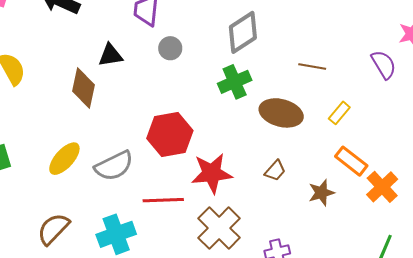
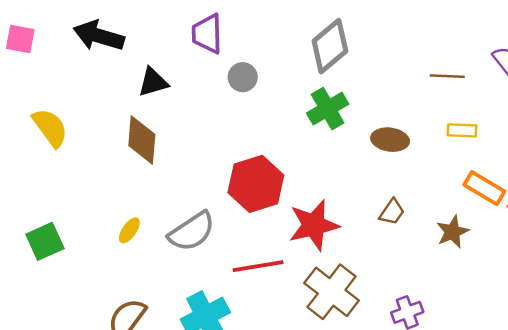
black triangle: (110, 55) -> (153, 82), moved
brown line: (312, 66) -> (447, 76), moved
brown ellipse: (281, 113) -> (390, 140), size x0.7
yellow rectangle: (339, 113) -> (462, 130), turned 60
yellow ellipse: (64, 159) -> (129, 230), size x0.6

